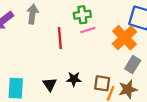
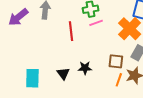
brown square: (102, 83) -> (116, 61), moved

